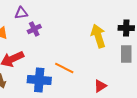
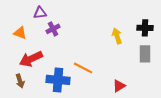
yellow arrow: (98, 36) -> (117, 36), size x0.7

